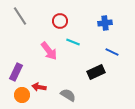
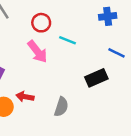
red circle: (60, 21) -> (41, 23), moved
gray semicircle: (68, 95) -> (61, 107), turned 77

